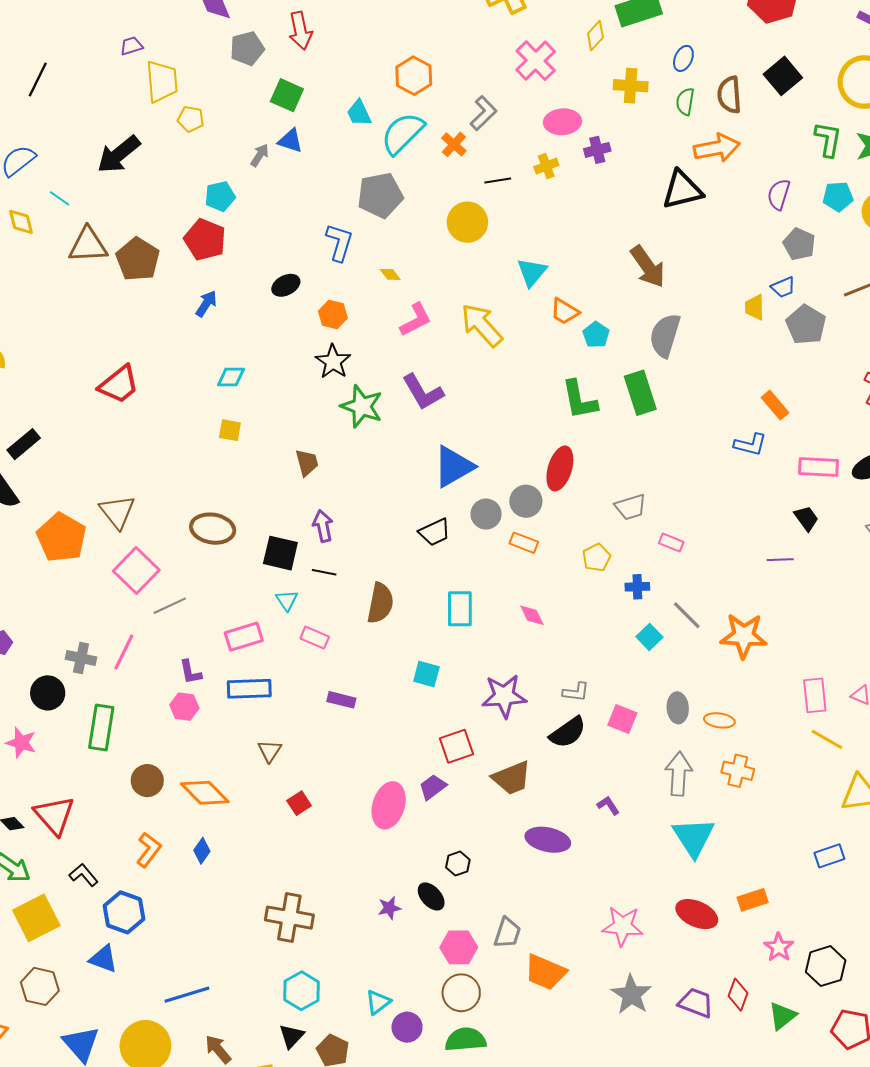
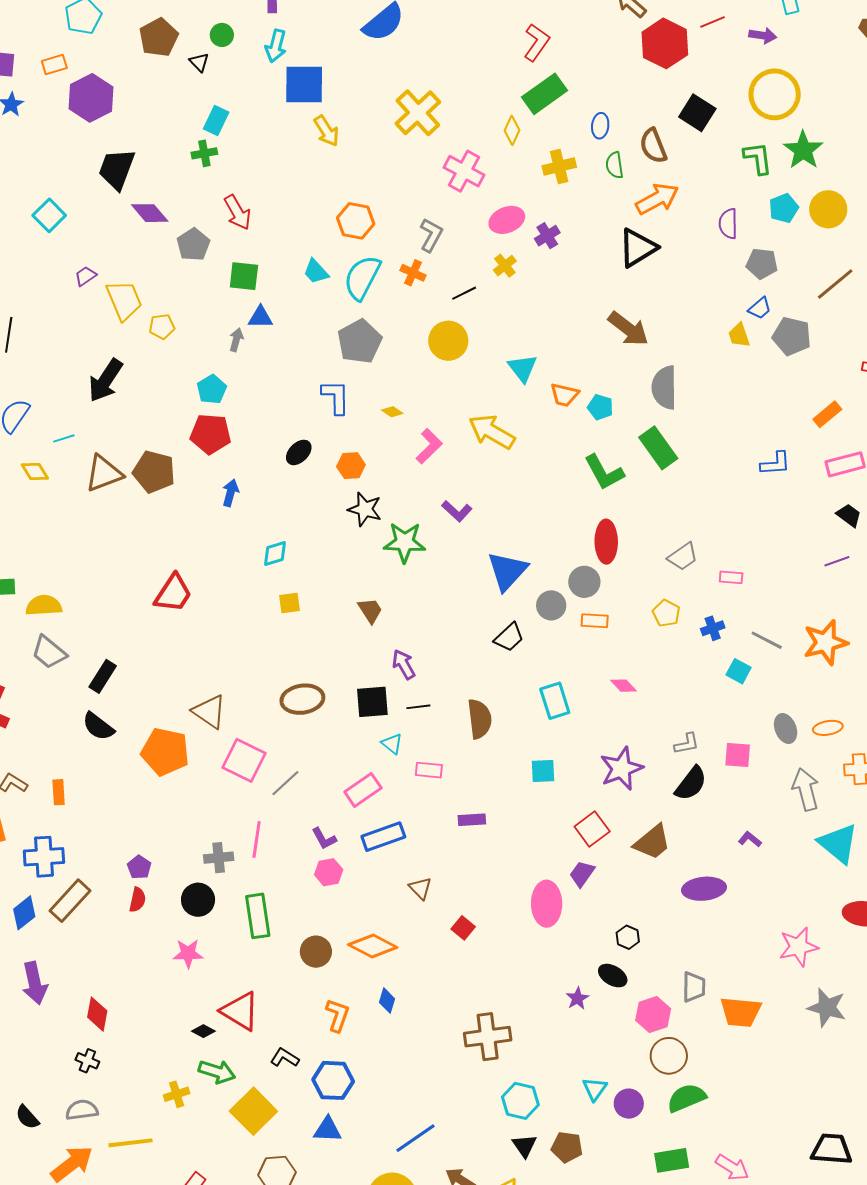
cyan line: (60, 198) -> (64, 438), turned -35
purple L-shape: (423, 392) -> (457, 511), size x0.7
orange rectangle: (775, 405) -> (827, 414), moved, turned -72

